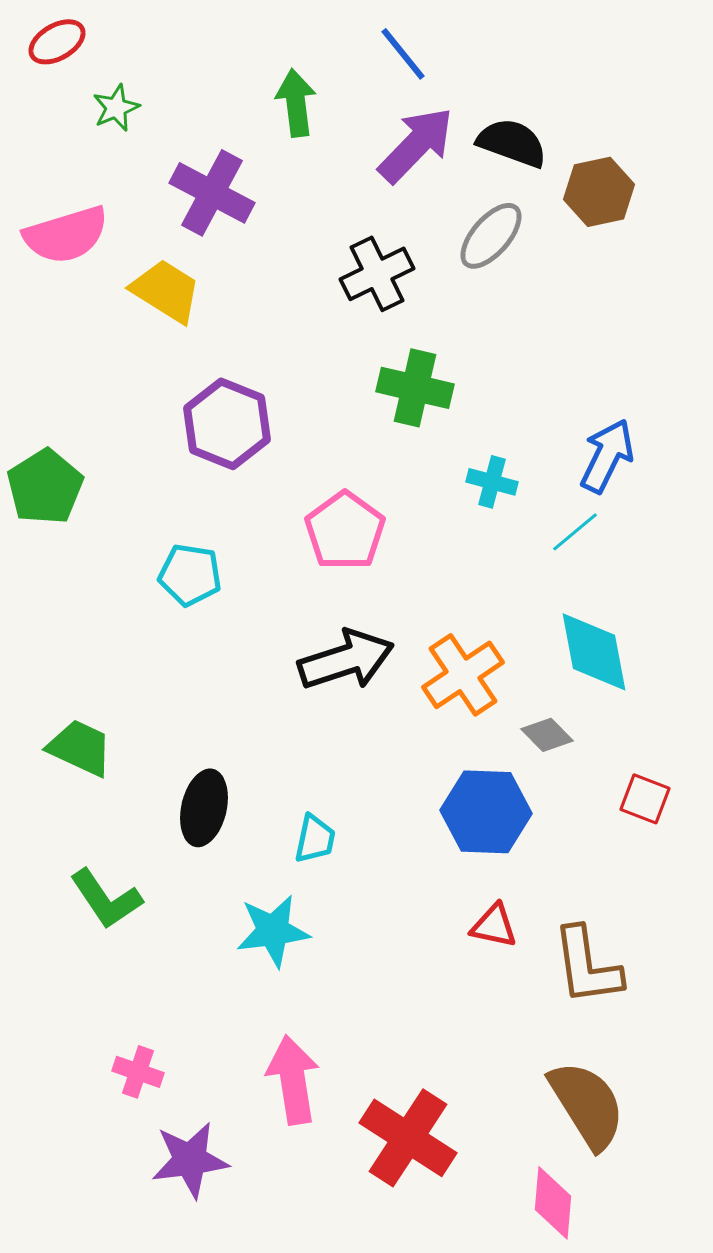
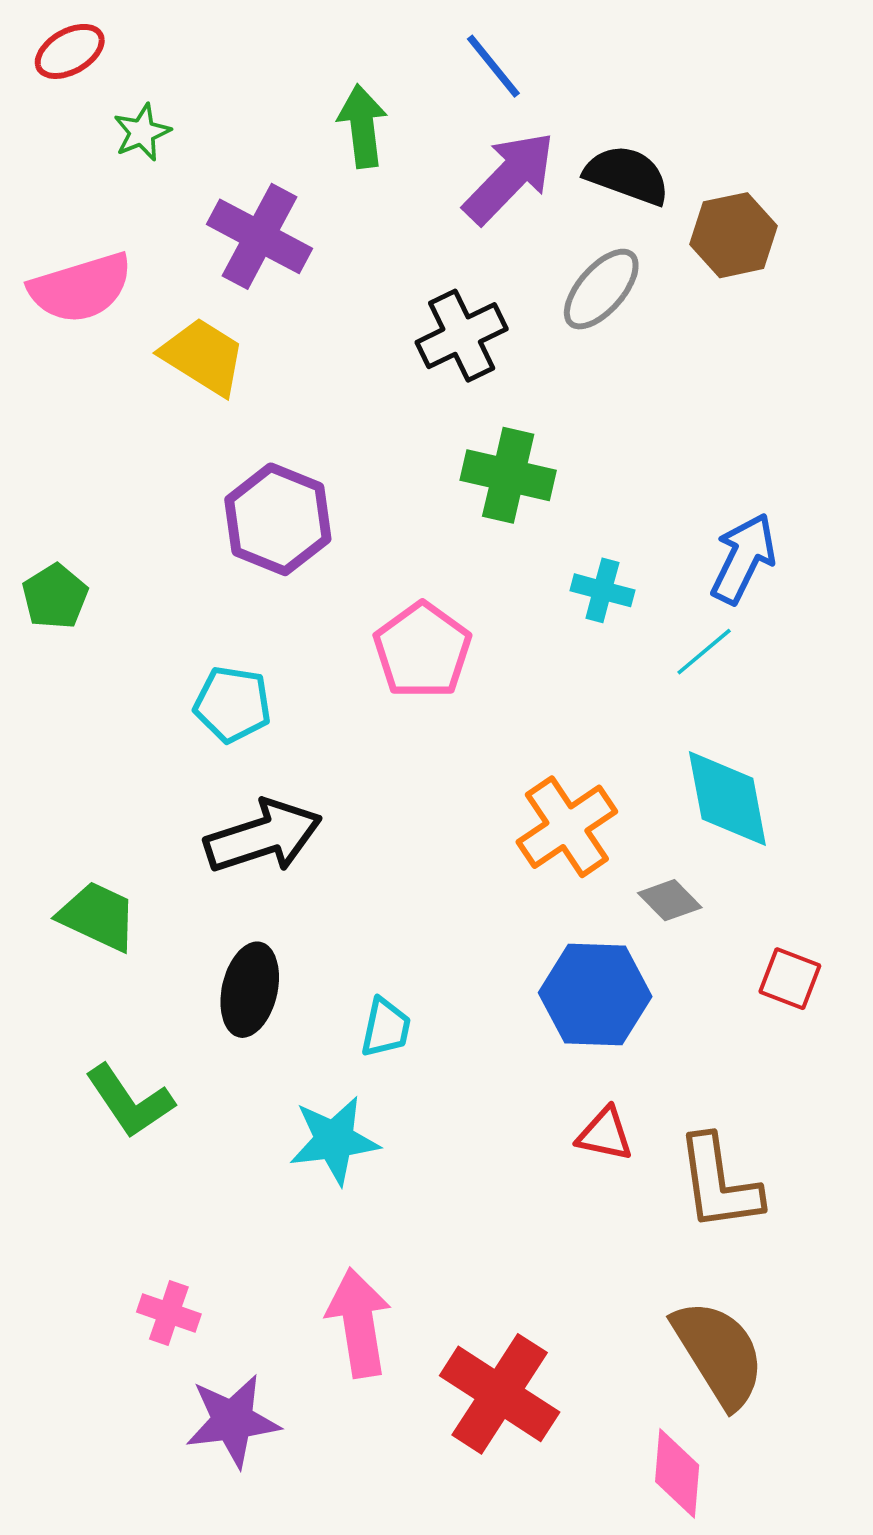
green pentagon: (45, 487) -> (55, 596), size x0.7
black arrow: (346, 660) -> (263, 837), moved

